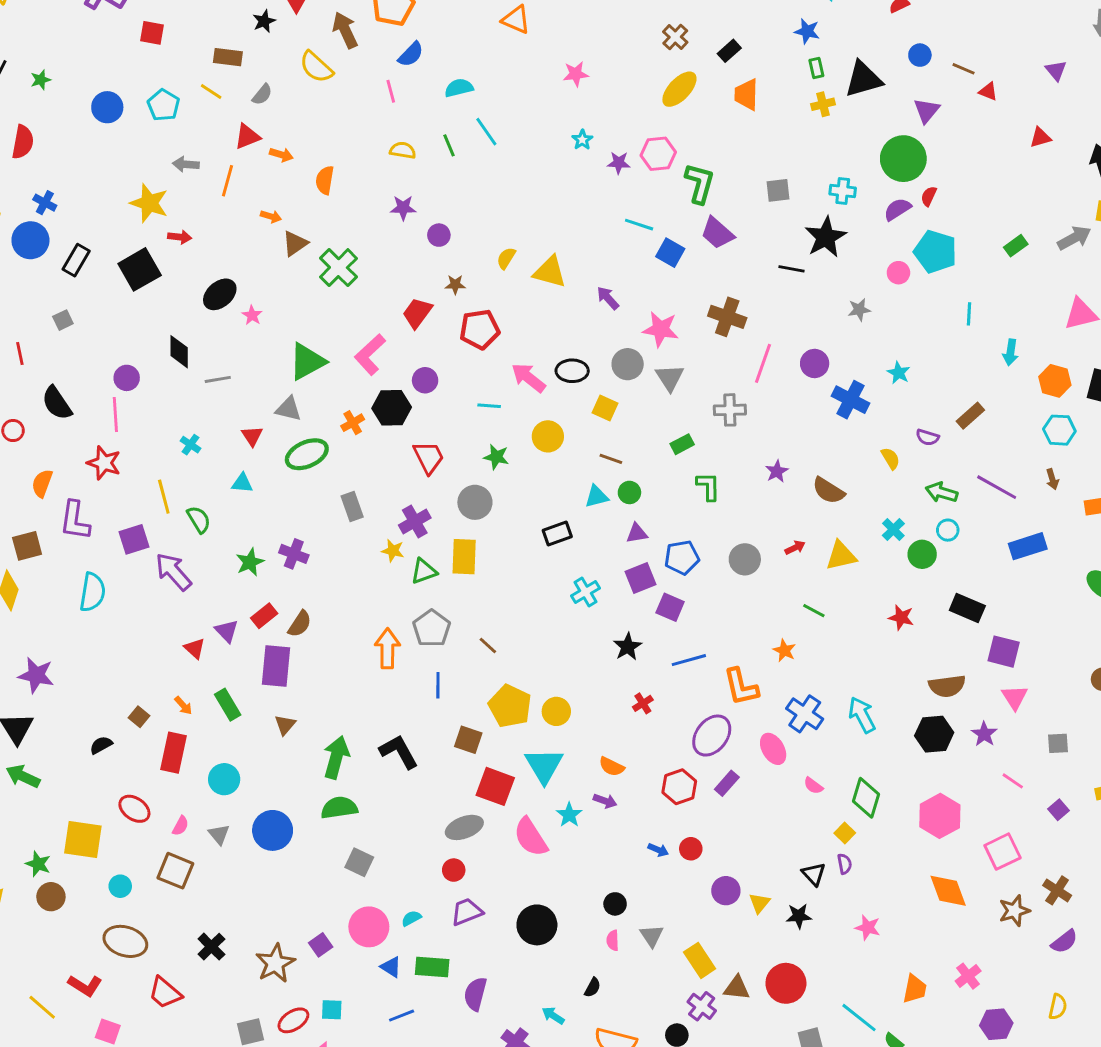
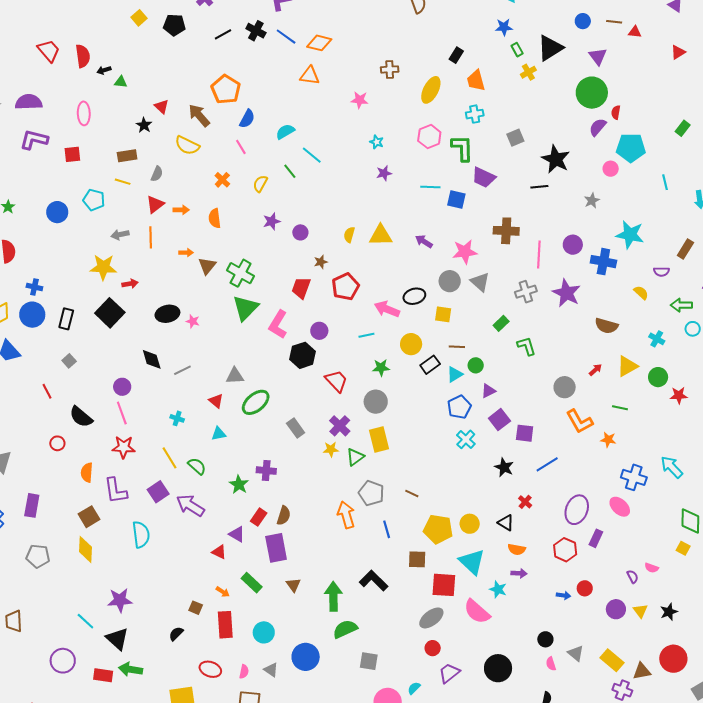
brown cross: (675, 37) -> (390, 69), moved, turned -30
pink star: (576, 74) -> (360, 100), turned 30
yellow semicircle: (403, 150) -> (260, 184), turned -54
purple star: (619, 163) -> (384, 173), moved
cyan cross: (843, 191) -> (475, 114), moved
black ellipse: (220, 294) -> (167, 314), turned 45
green triangle: (307, 362) -> (245, 308), moved
cyan star: (899, 373) -> (630, 235), size x1.8
orange cross: (353, 423) -> (222, 180), moved
purple star: (777, 471) -> (566, 293), moved, size x1.8
black rectangle: (557, 533) -> (430, 365), moved
green circle: (922, 554) -> (658, 377), moved
blue pentagon: (682, 558) -> (459, 407), moved
orange L-shape: (741, 687) -> (579, 421), moved
pink semicircle: (813, 786) -> (652, 568), moved
purple semicircle: (845, 864) -> (633, 577), moved
black triangle: (814, 874) -> (506, 523), moved

